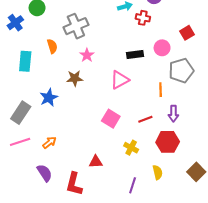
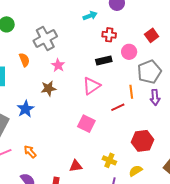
red cross: (143, 18) -> (109, 35), moved
purple arrow: (173, 114) -> (155, 97), moved
red line: (145, 119) -> (118, 107), moved
orange arrow: (49, 143) -> (30, 152), turned -88
yellow cross: (131, 148) -> (109, 160), moved
yellow semicircle: (158, 172) -> (136, 171), turned -104

